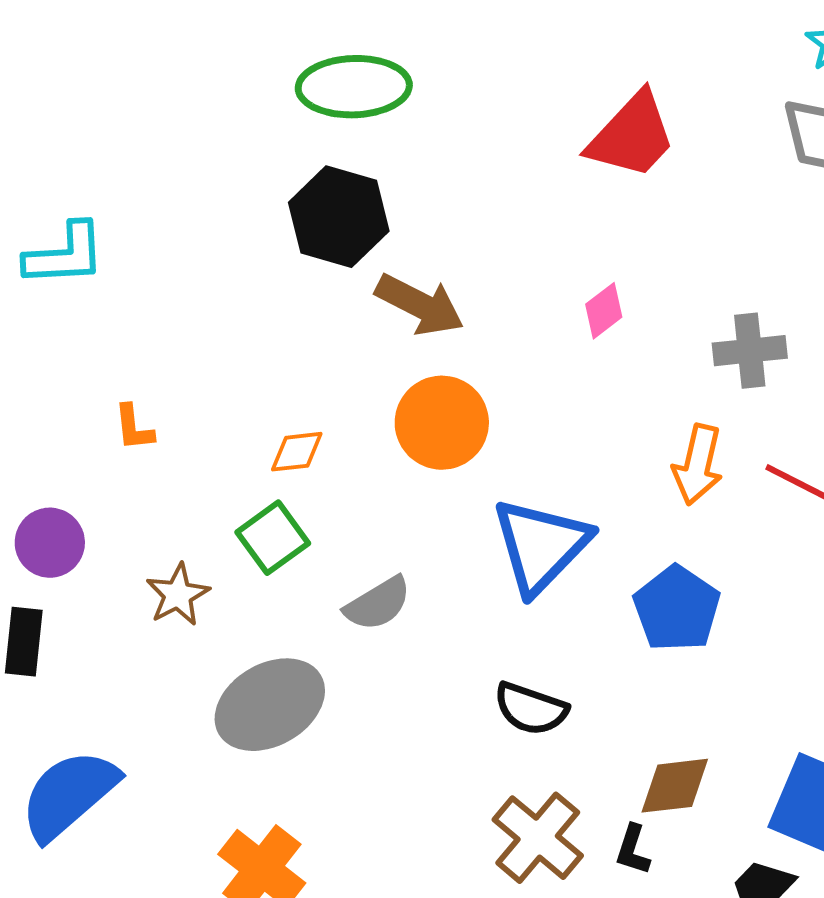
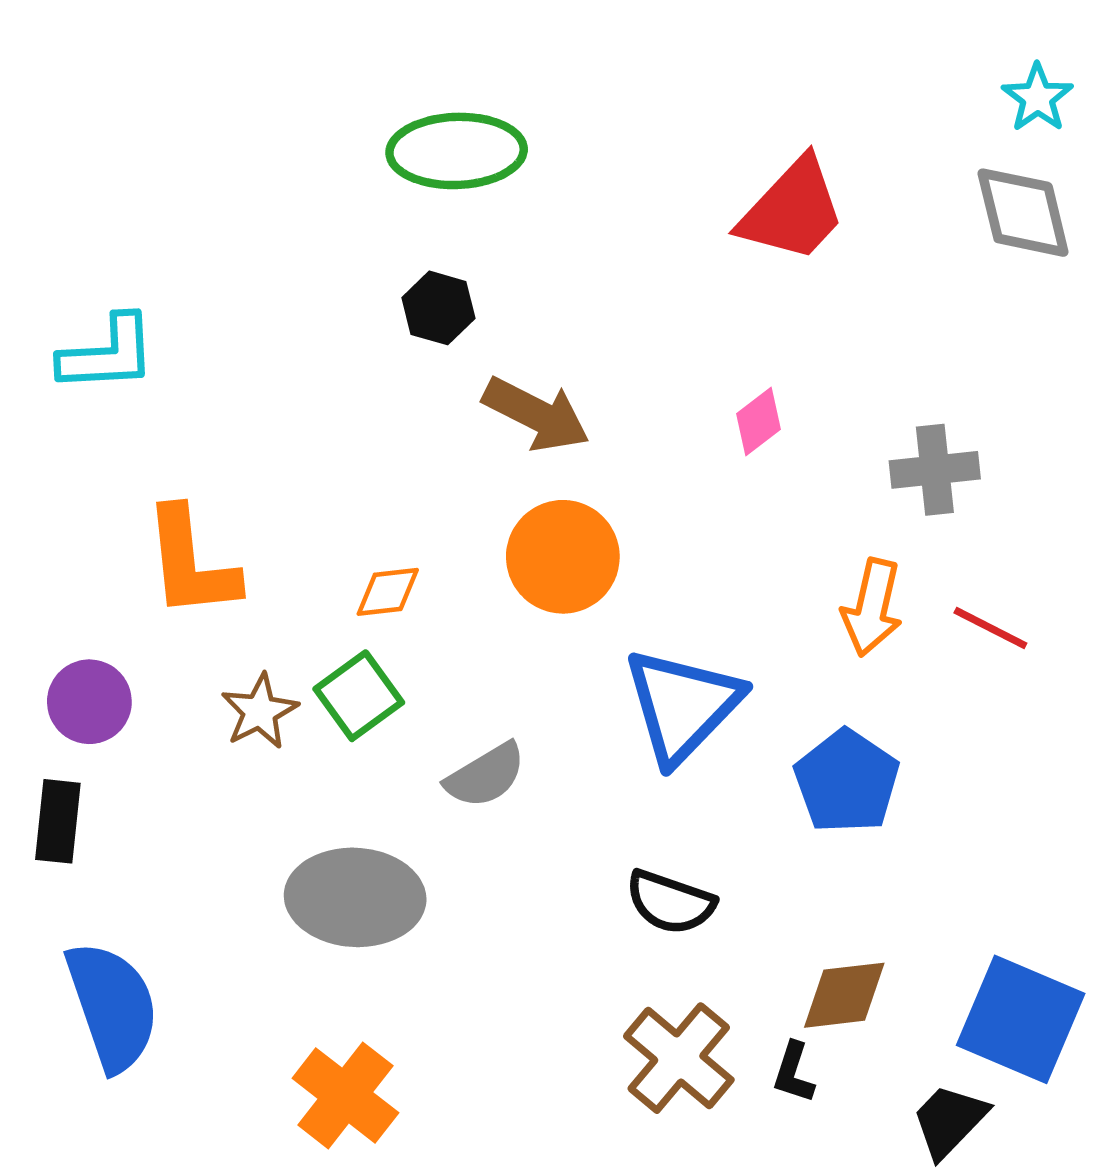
black hexagon: (339, 217) -> (438, 308), size x0.6
orange L-shape: (134, 428) -> (191, 563), size x2.0
brown star: (178, 595) -> (260, 711), moved
gray ellipse: (270, 705) -> (355, 897), turned 33
blue semicircle: (69, 795) -> (112, 1006), turned 112

